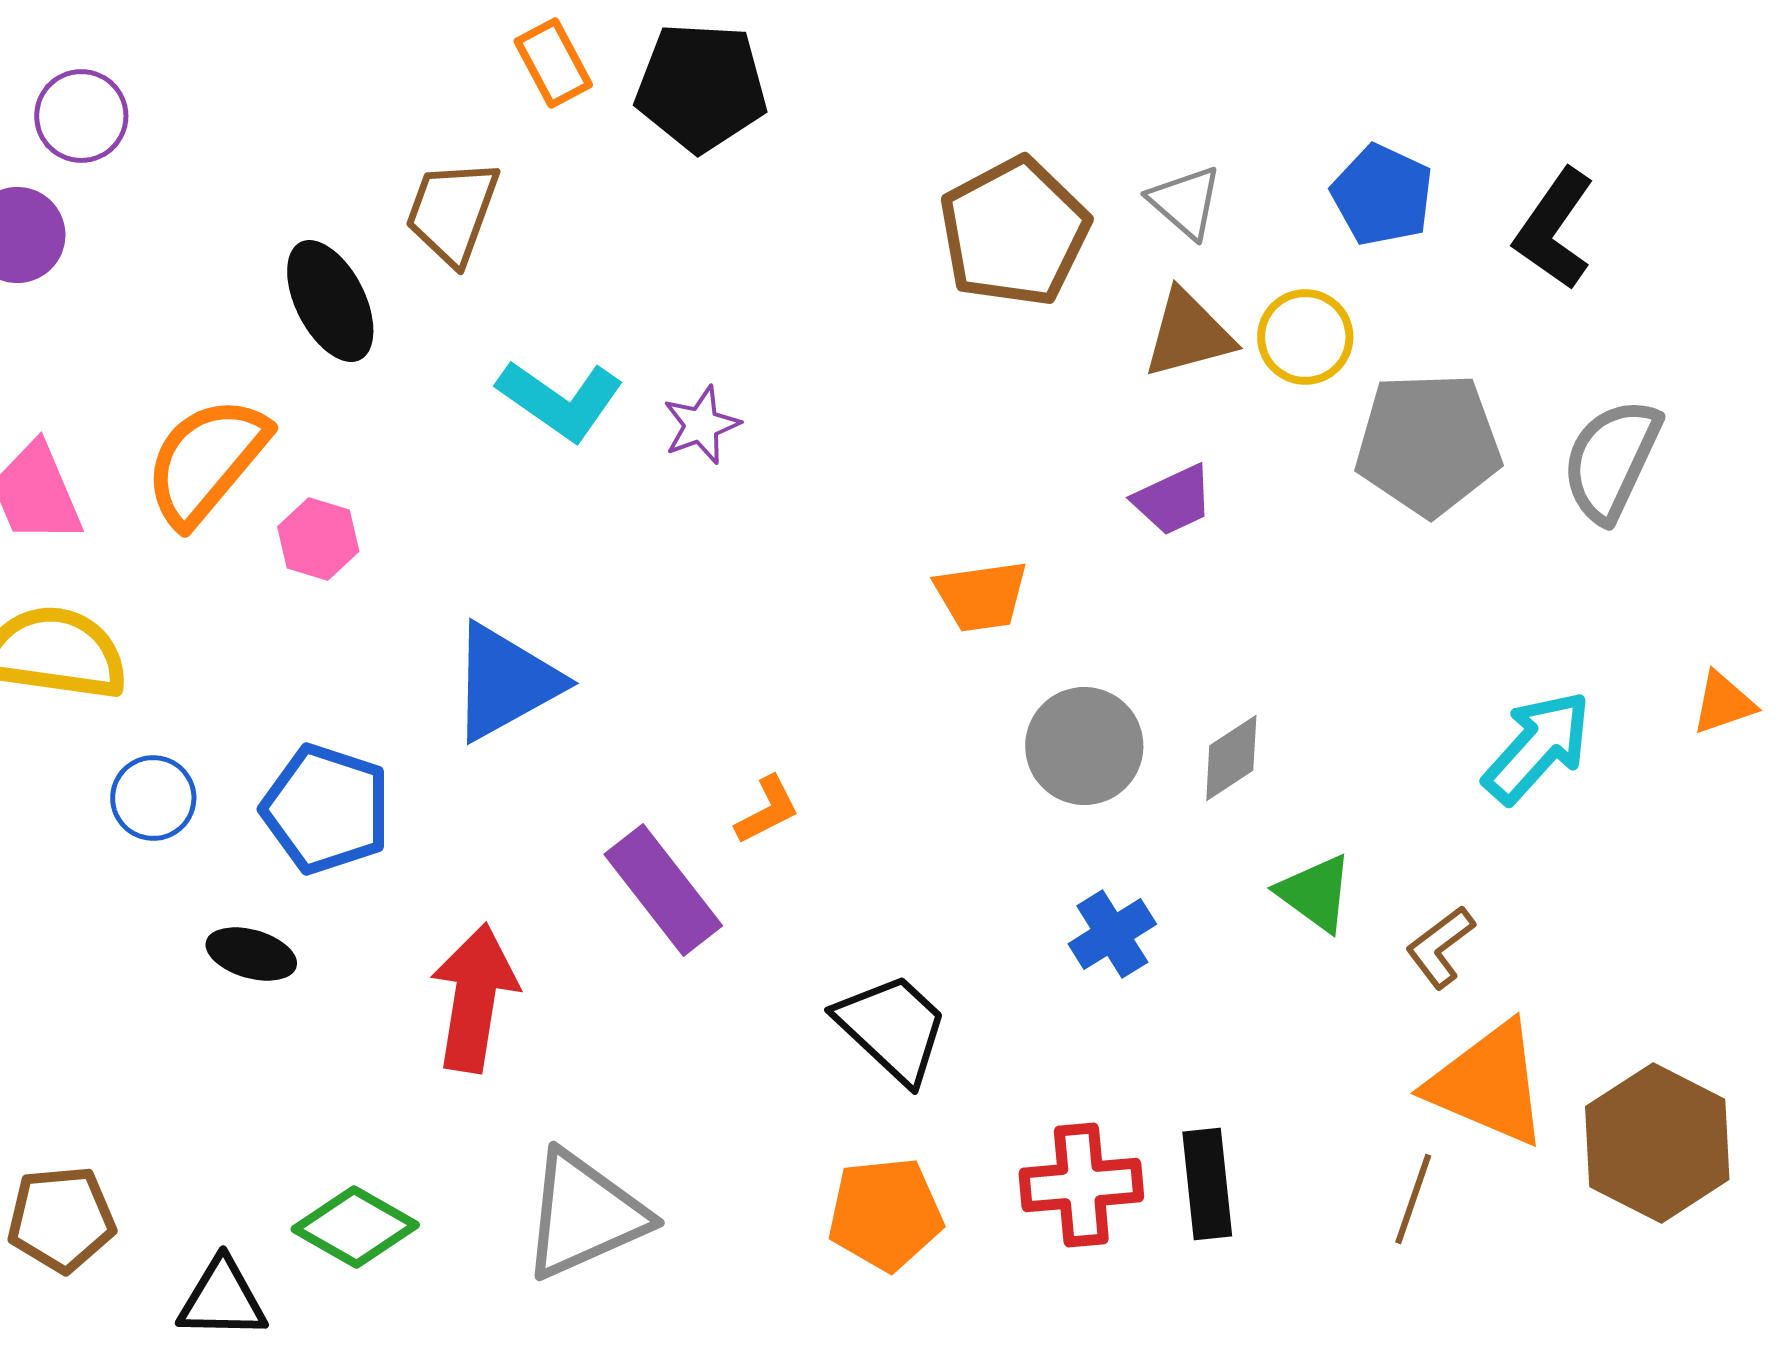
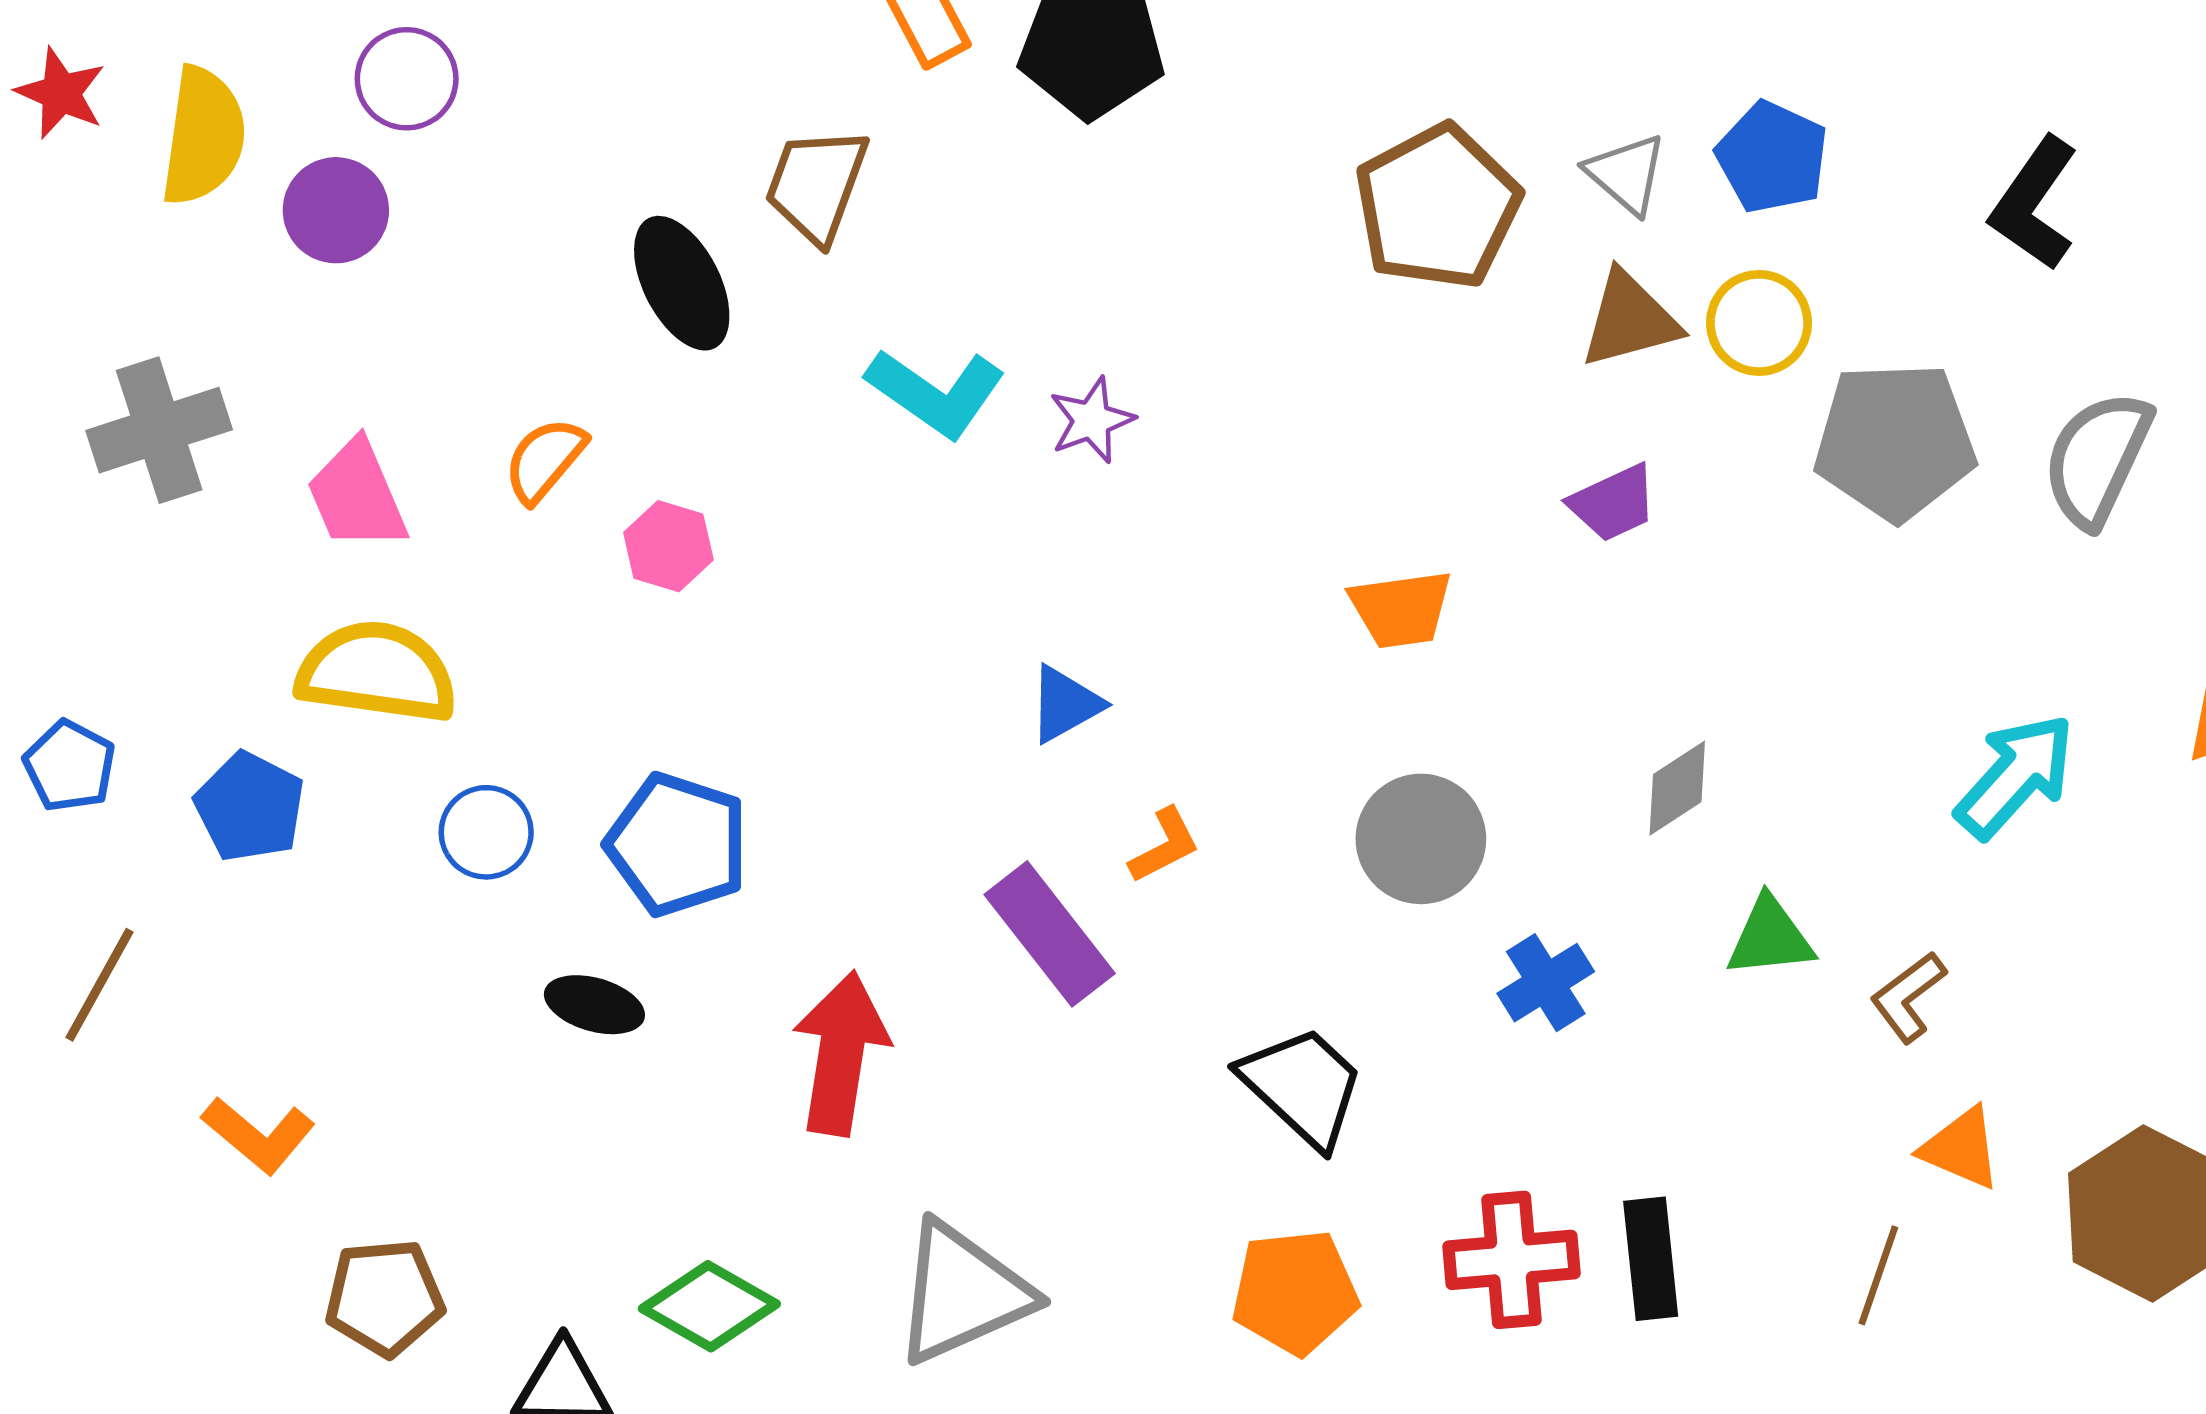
blue pentagon: (1382, 195) -> (1772, 157), moved
orange semicircle: (206, 461) -> (545, 460), size x0.6
blue triangle: (505, 682) -> (1065, 704), moved, size x0.6
gray circle: (1084, 746) -> (1421, 839), moved
green triangle: (1315, 893) -> (1770, 937), turned -42
orange triangle: (1488, 1084) -> (1961, 1148), size x0.6

